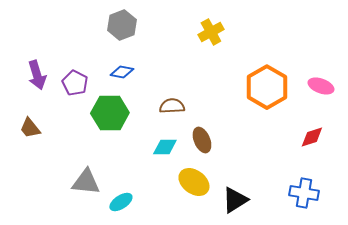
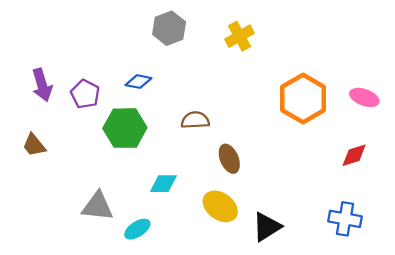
gray hexagon: (122, 25) -> (169, 28), moved
cyan diamond: (165, 147) -> (163, 184), moved

